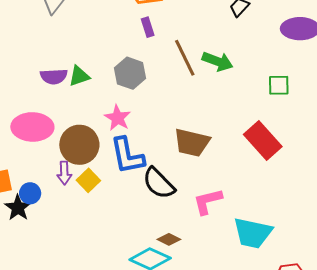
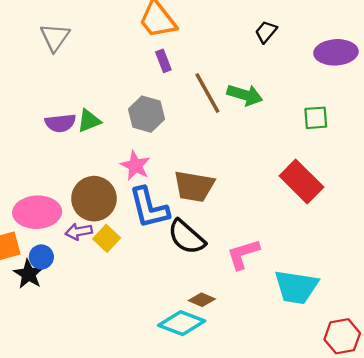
pink ellipse: (32, 127) -> (37, 212), moved
brown trapezoid: (192, 143) -> (194, 186), moved
purple arrow: (64, 173) -> (79, 232), turned 85

